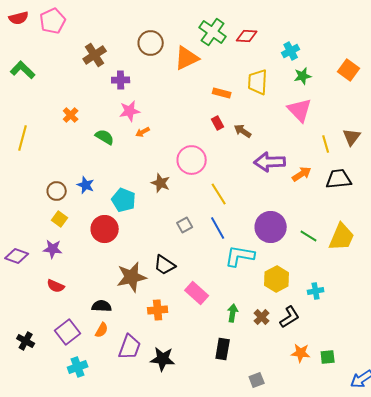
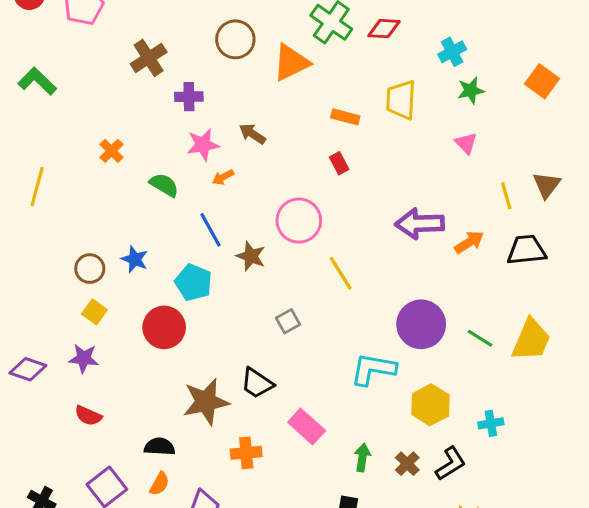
pink triangle: (300, 110) -> (466, 143), size x0.6
brown arrow: (243, 131) -> (252, 134), moved
blue line: (218, 228) -> (211, 230), moved

